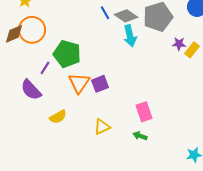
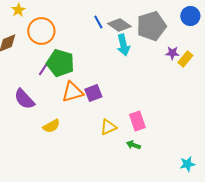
orange circle: (32, 30) -> (41, 31), moved
purple line: (45, 68) -> (43, 69), moved
orange triangle: (79, 83) -> (72, 92), turned 40
yellow triangle: (102, 127) -> (108, 127), moved

